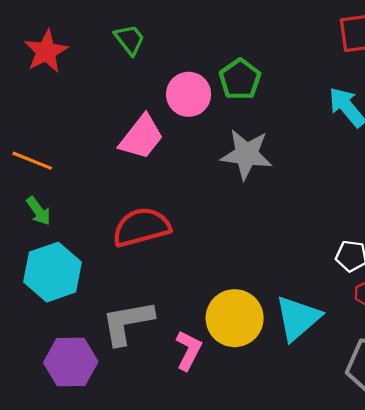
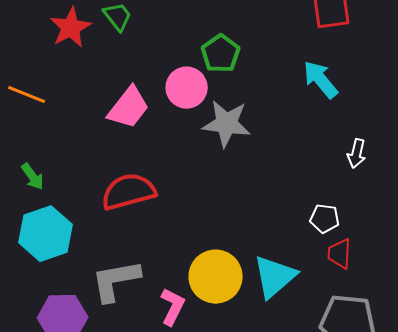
red star: (46, 51) -> (71, 28), moved
pink circle: (189, 94) -> (187, 88), moved
orange line: (32, 161) -> (27, 95), moved

